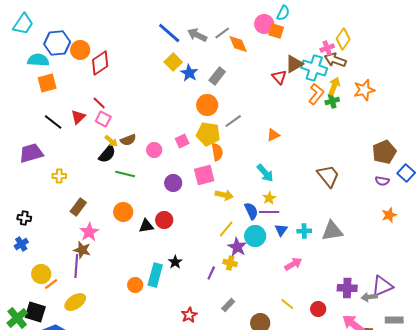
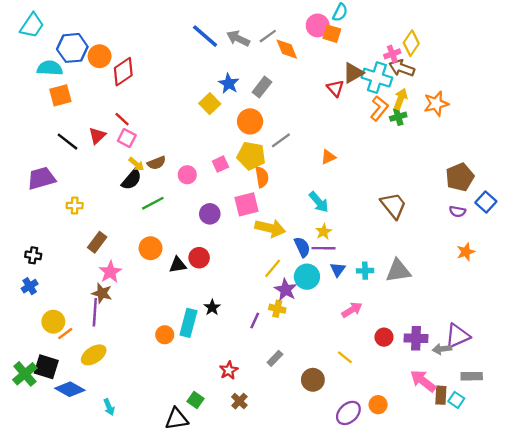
yellow square: (173, 62) -> (210, 104), moved
green line: (125, 174) -> (153, 203), turned -42
yellow arrow: (224, 195) -> (270, 228), size x1.4
red circle: (318, 309) -> (384, 337), moved

